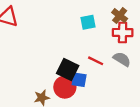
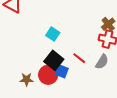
cyan square: (88, 22) -> (53, 34), moved, turned 32
gray semicircle: (122, 59) -> (102, 62), turned 77

